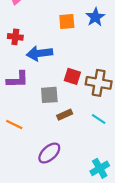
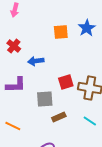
red cross: (15, 37) -> (14, 46), turned 32
blue arrow: (39, 53) -> (36, 61), size x0.7
red square: (72, 76) -> (66, 82), turned -35

